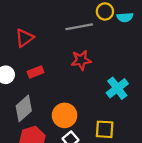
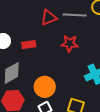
red triangle: (24, 38) -> (49, 18), moved

